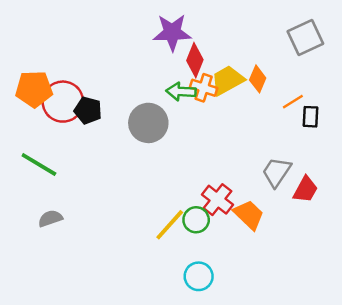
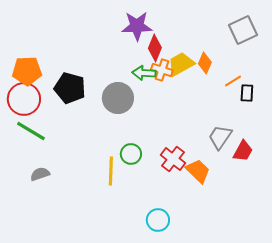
red circle: (63, 102) -> (24, 99), moved
black pentagon: (88, 110) -> (70, 88), size x1.4
green circle: (196, 220) -> (131, 154), moved
yellow line: (170, 225) -> (111, 171), moved, turned -40

